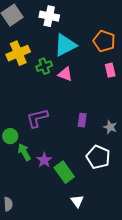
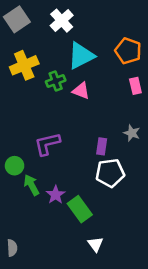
white cross: (49, 16) -> (62, 21), turned 36
gray star: (110, 127) -> (132, 133), moved
white pentagon: (98, 157) -> (110, 173), moved, turned -30

